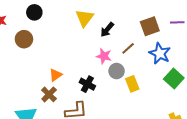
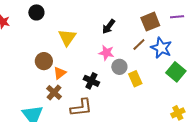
yellow triangle: (84, 18) -> (67, 37), moved
brown circle: (24, 39) -> (44, 61), moved
brown line: (128, 48) -> (139, 44), moved

